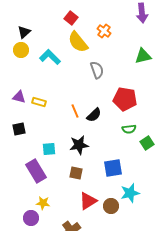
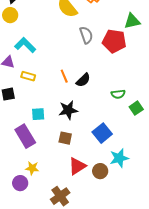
cyan L-shape: (50, 57) -> (25, 45), moved
red pentagon: (125, 99) -> (114, 41), moved
yellow rectangle: (39, 102) -> (28, 76), moved
blue square: (113, 168) -> (102, 133), turned -30

